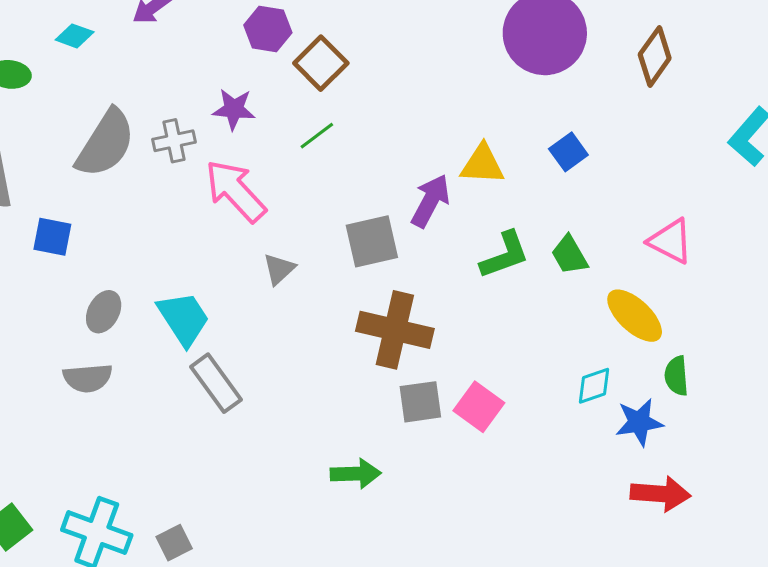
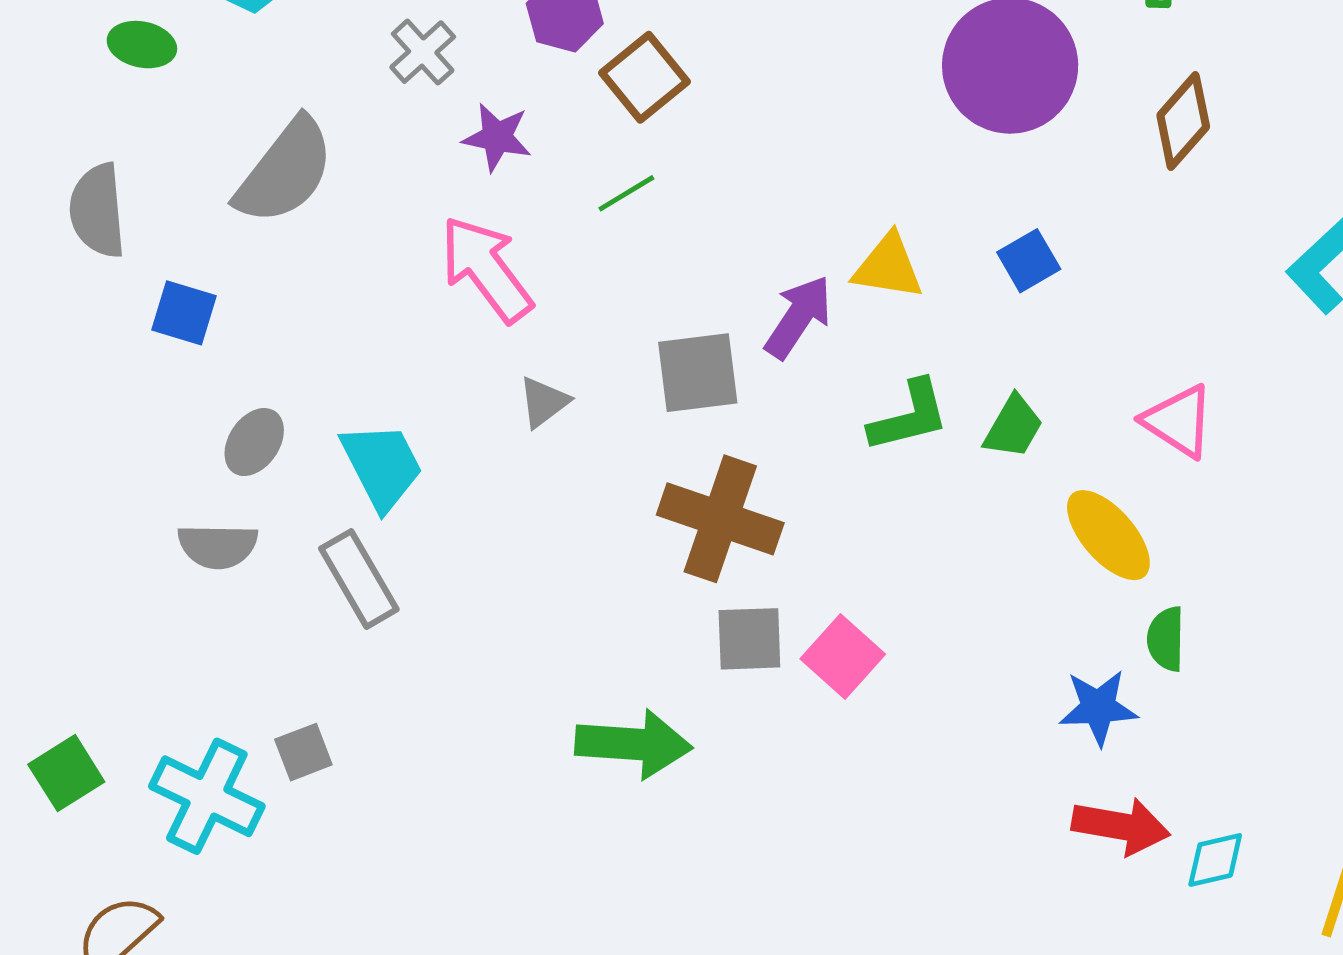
gray cross: (174, 141) -> (423, 52), moved, turned -36
green trapezoid: (569, 255) -> (1013, 427), turned -126
gray rectangle: (216, 383) -> (359, 579), moved
cyan diamond: (594, 386) -> (1215, 860), moved
green arrow: (356, 474) -> (634, 744), size x1.4
gray square: (174, 543) -> (303, 752), moved

